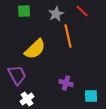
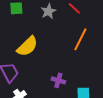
orange line: (68, 36) -> (80, 39), moved, turned 40

